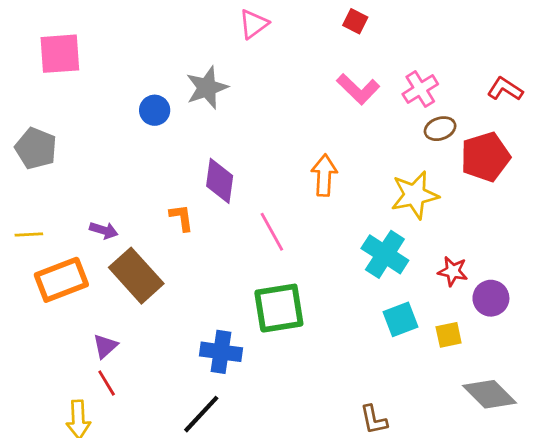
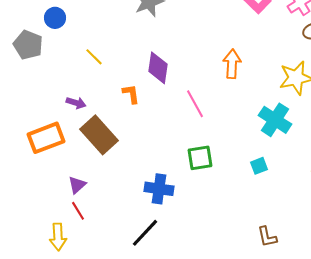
blue circle: (155, 110) -> (55, 18), moved
yellow line: (29, 235) -> (94, 57), moved, turned 48
green square: (279, 308) -> (200, 158), size x0.7
cyan square: (400, 319) -> (259, 166), moved, size x0.7

